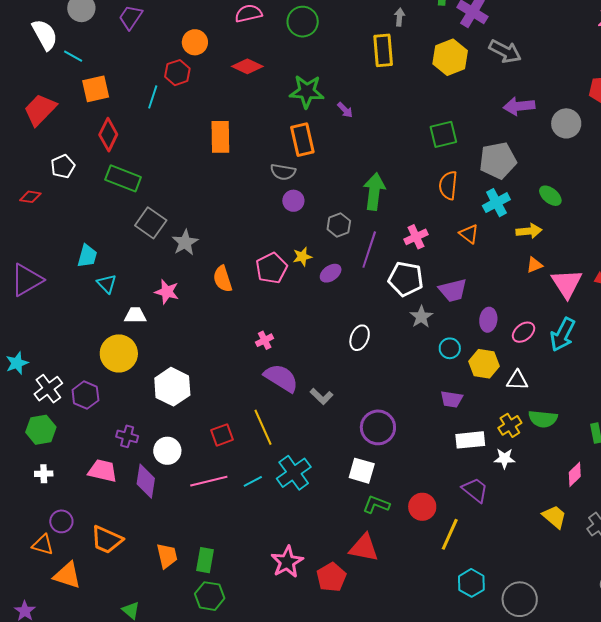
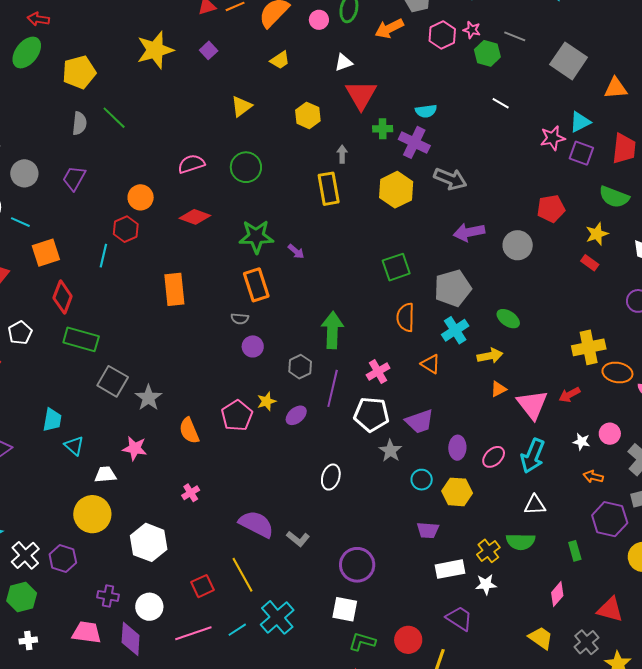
gray semicircle: (283, 172) -> (240, 319), size x0.7
pink cross: (265, 340) -> (191, 493), moved
white triangle: (517, 380) -> (535, 505), moved

